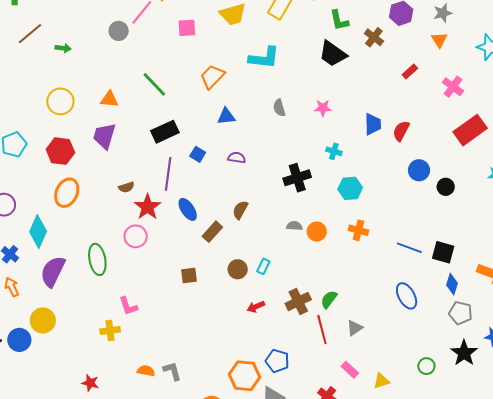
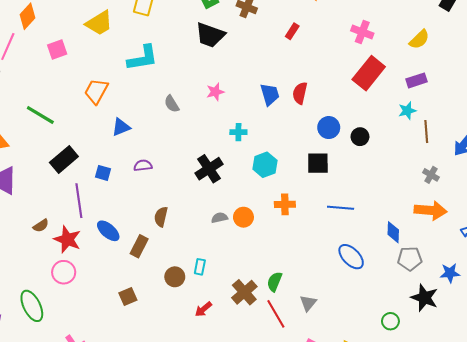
pink cross: (453, 87) -> (362, 32), moved
black square: (443, 252) -> (318, 163), moved

